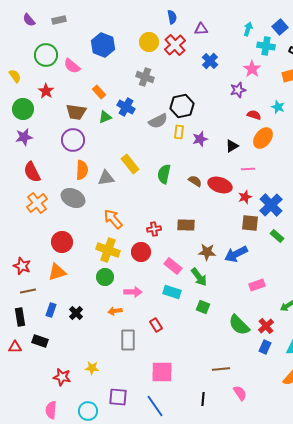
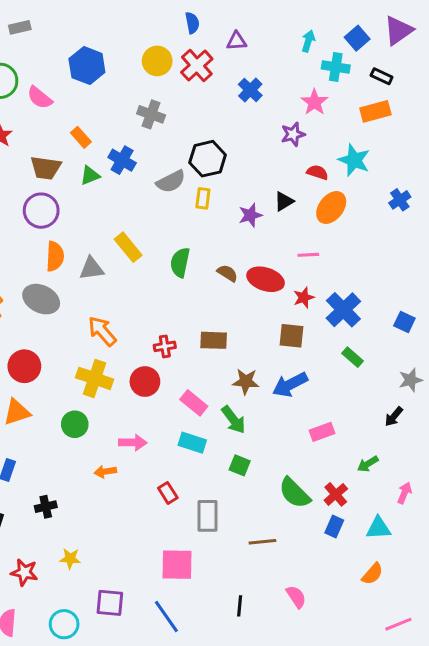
cyan star: (278, 107) -> (354, 160), size x1.5
purple star: (200, 139) -> (250, 215), moved
black triangle: (232, 146) -> (284, 201), moved
brown square: (250, 223) -> (291, 336), moved
green circle: (105, 277) -> (75, 424), moved
black cross: (76, 313) -> (46, 507), moved, turned 32
gray rectangle: (128, 340) -> (208, 516), moved
brown line: (221, 369) -> (262, 542), moved

